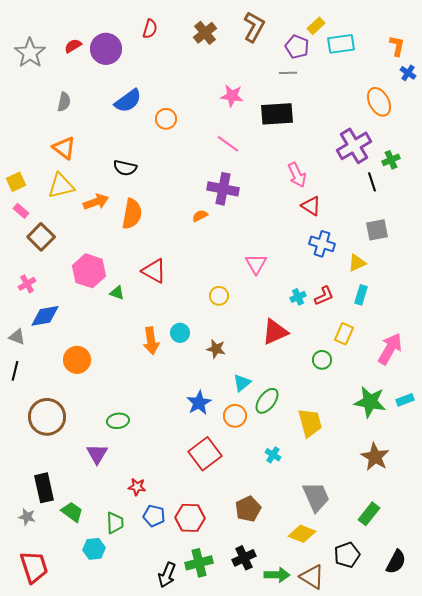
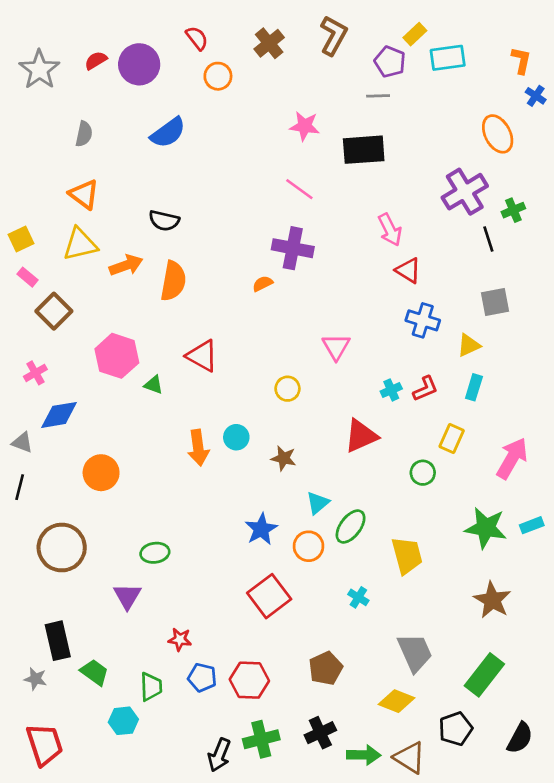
red semicircle: (150, 29) -> (197, 38), turned -54
orange circle: (166, 119) -> (218, 76), moved
green rectangle: (369, 514) -> (484, 675), size x1.4

